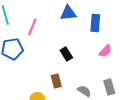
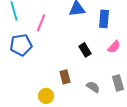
black rectangle: (66, 54) -> (85, 50), moved

